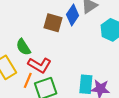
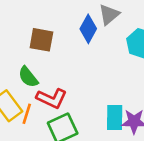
brown square: (53, 23) -> (41, 40), moved
orange line: (28, 80) -> (27, 114), moved

